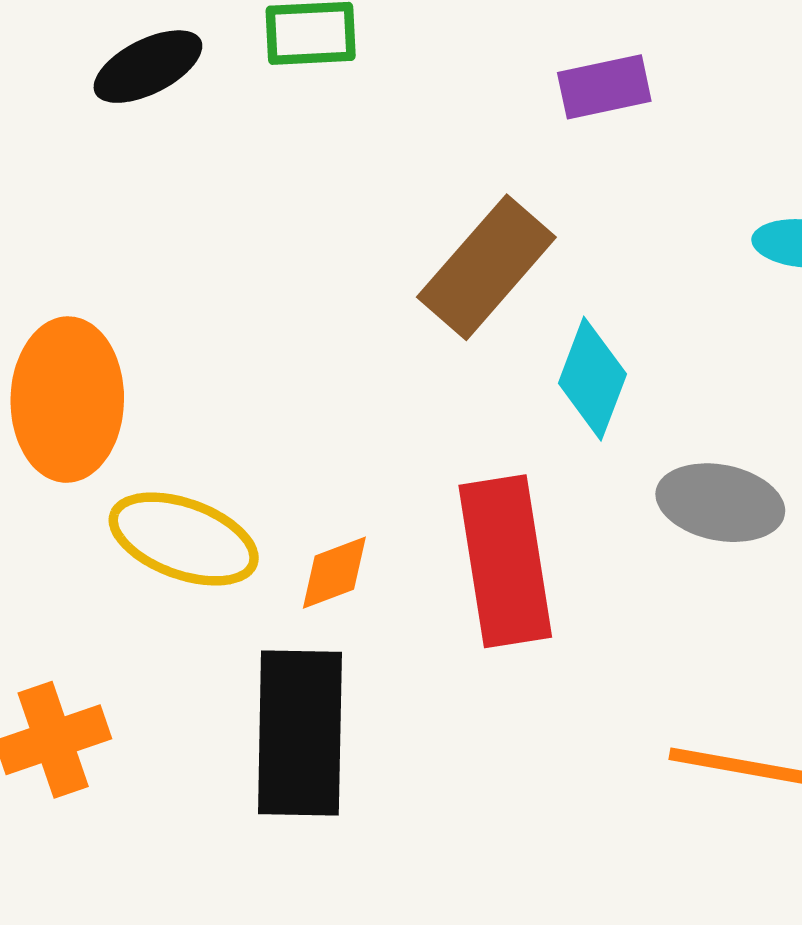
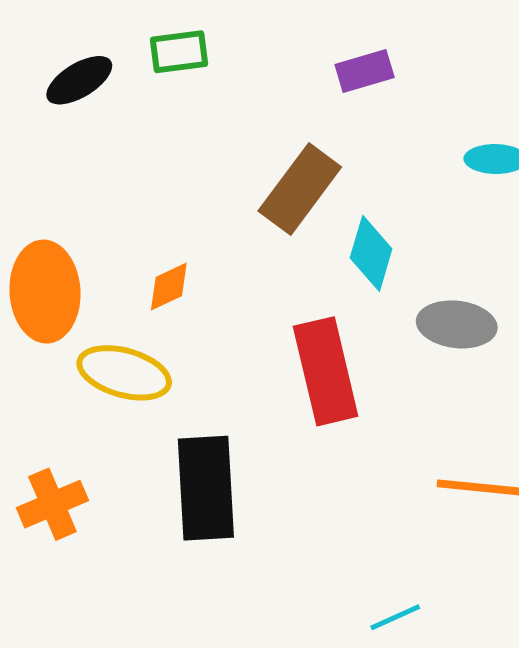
orange diamond: (334, 573) -> (169, 286), moved

